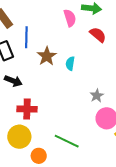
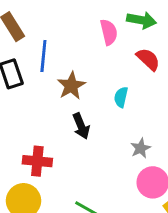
cyan semicircle: (70, 63) -> (121, 97), moved
black arrow: (13, 81) -> (81, 126), moved, turned 42

